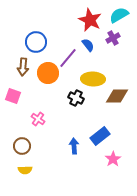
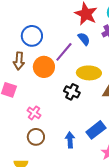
brown circle: (22, 146) -> (36, 137), moved

